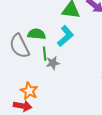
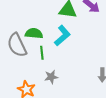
gray star: (53, 63) -> (51, 77), moved

